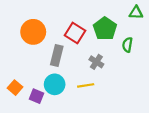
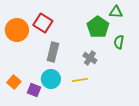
green triangle: (136, 13) -> (116, 12), moved
orange circle: (33, 32) -> (17, 30), moved
red square: (75, 33) -> (43, 23), moved

